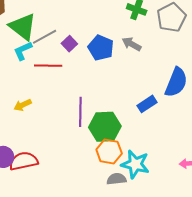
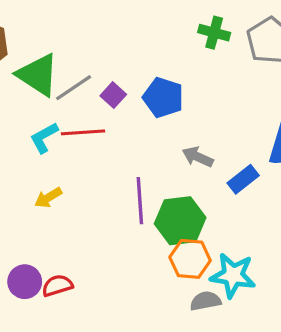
gray arrow: (132, 44) -> (198, 157), moved
cyan L-shape: (23, 51) -> (44, 138), moved
red semicircle: (24, 161) -> (57, 286), size x0.7

